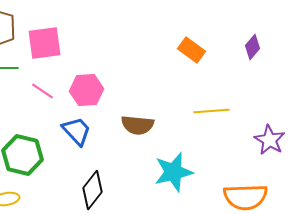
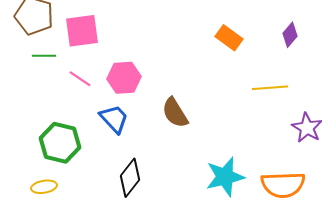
yellow line: (212, 111) -> (270, 88), moved
brown semicircle: (138, 125) -> (175, 113), turned 52
cyan star: (174, 172) -> (225, 177), moved

